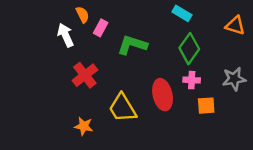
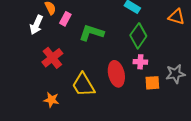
white arrow: (65, 35) -> (36, 25), turned -132
gray star: (234, 79) -> (175, 74), moved

